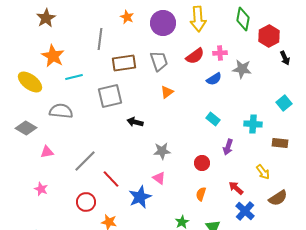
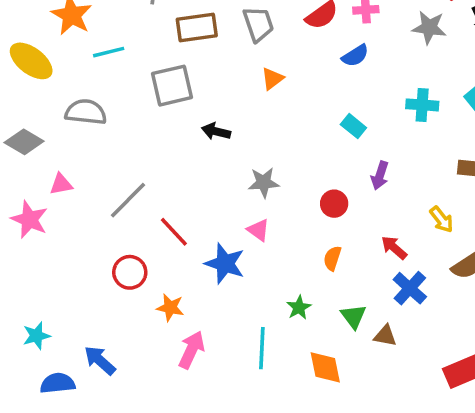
gray star: (242, 69) -> (429, 27), moved
cyan cross: (253, 124) -> (422, 105), moved
pink star: (41, 189) -> (29, 219), moved, size x1.5
blue star: (140, 197) -> (225, 264), turned -30

